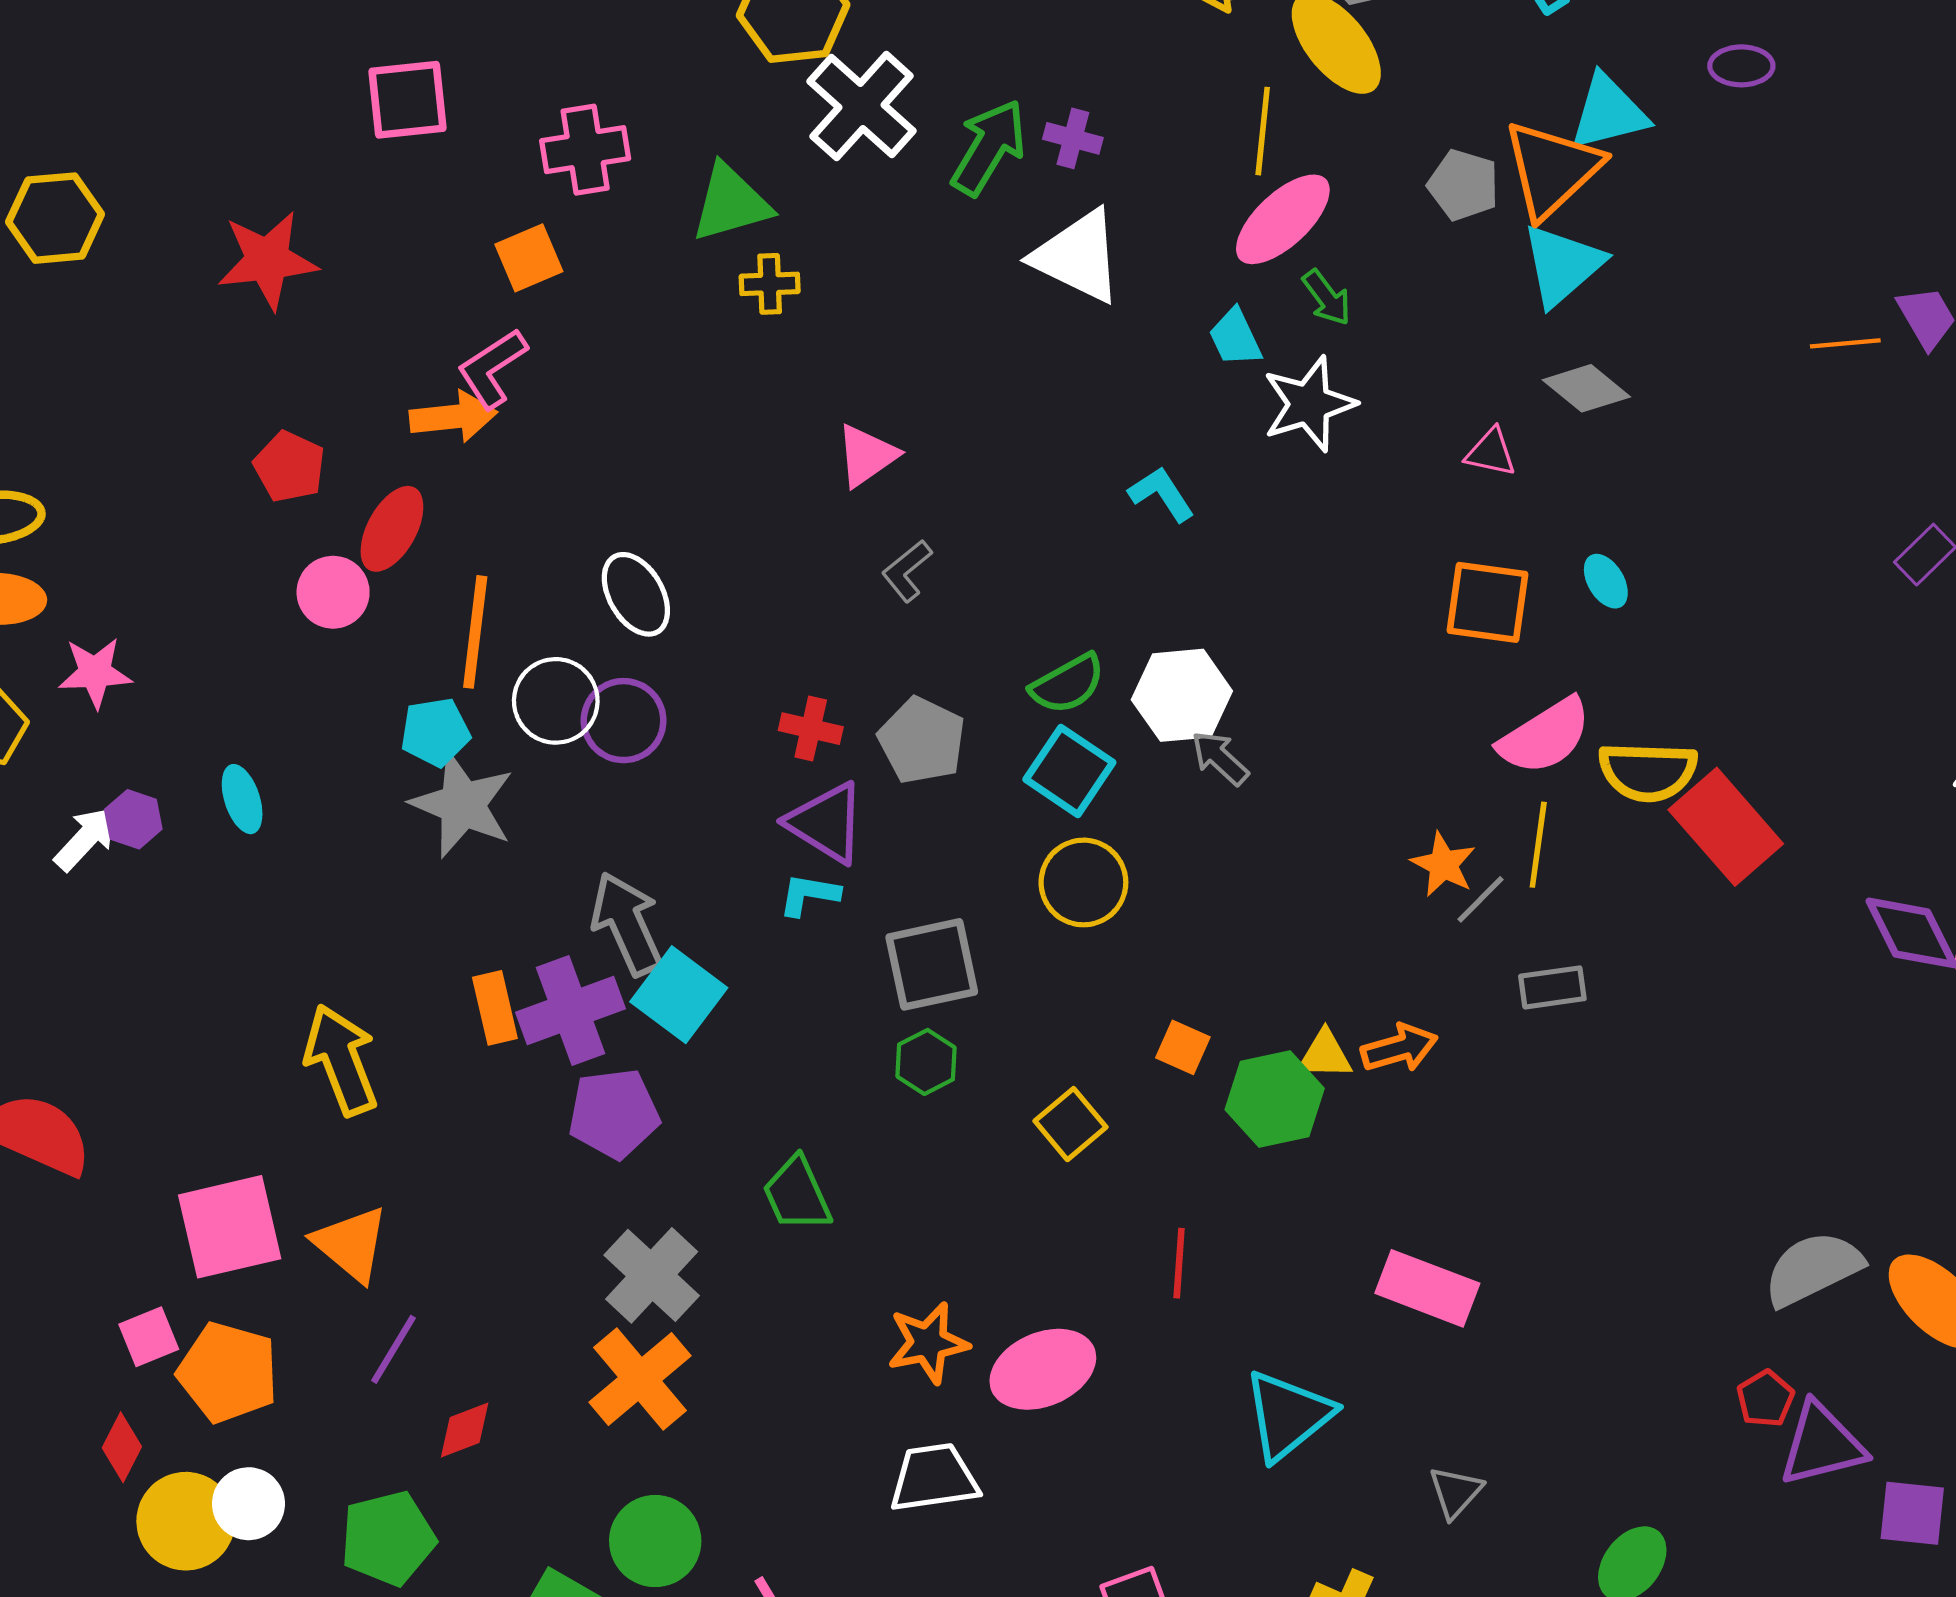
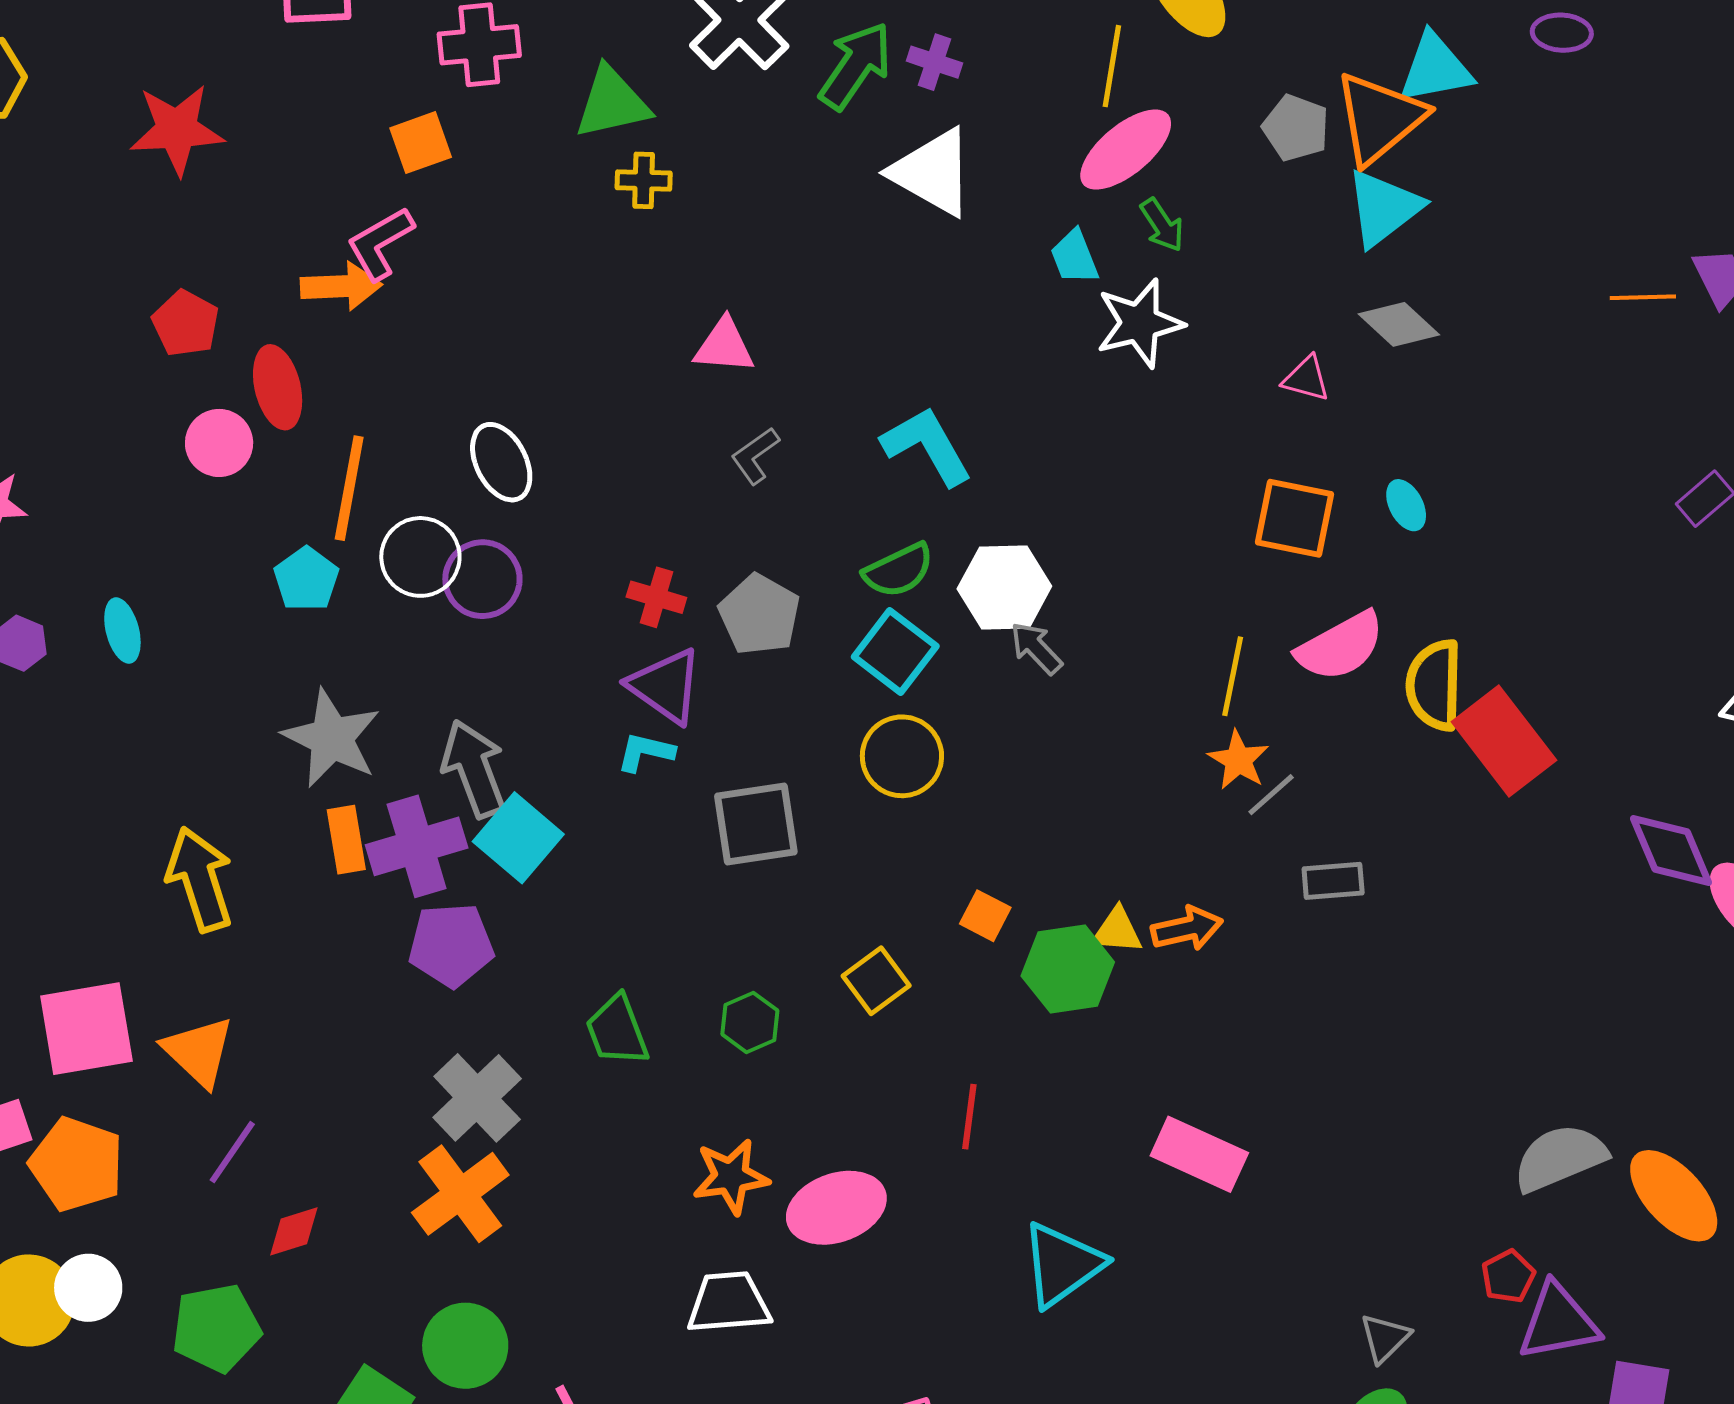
pink triangle: (867, 456) -> (724, 346), turned 36
cyan L-shape: (1161, 494) -> (927, 446), moved, size x1.5
red ellipse: (392, 529) -> (278, 387), turned -46
cyan pentagon: (435, 732) -> (306, 579), turned -30
yellow semicircle: (1648, 772) -> (1434, 685), turned 86
gray star: (462, 805) -> (332, 738), moved
yellow line: (1538, 845) -> (1233, 676), moved
green hexagon: (926, 1062) -> (750, 1022), moved
gray triangle: (1456, 1492) -> (1385, 1338), moved

